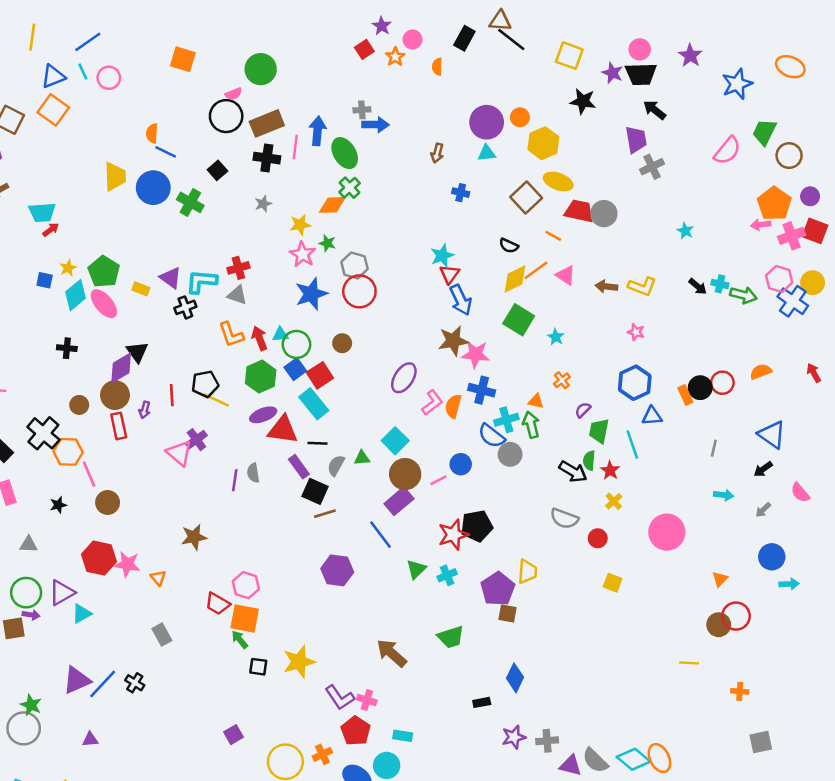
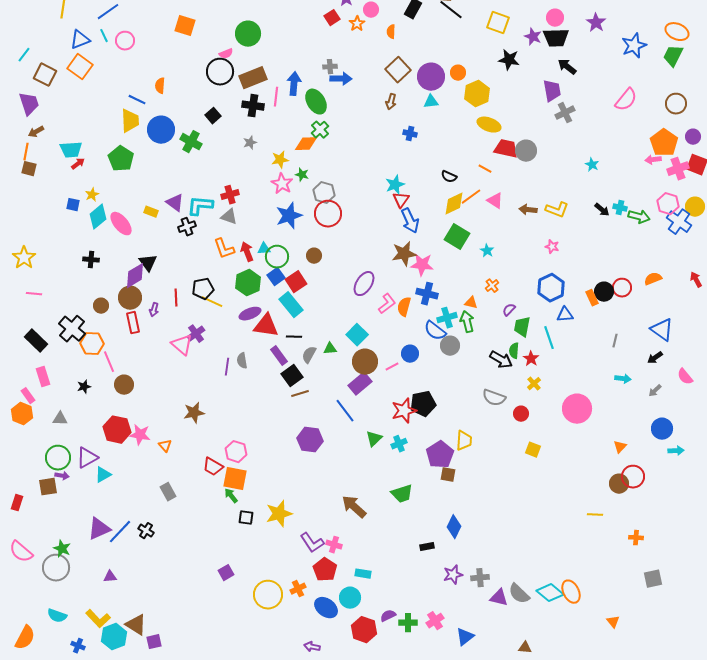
green trapezoid: (764, 132) -> (673, 56), moved
blue line: (166, 152) -> (137, 100), moved
brown square: (526, 198) -> (398, 70), moved
green pentagon: (104, 272) -> (121, 159), moved
black square: (315, 491) -> (292, 376), turned 30

